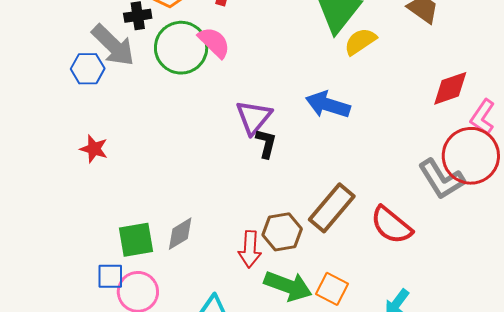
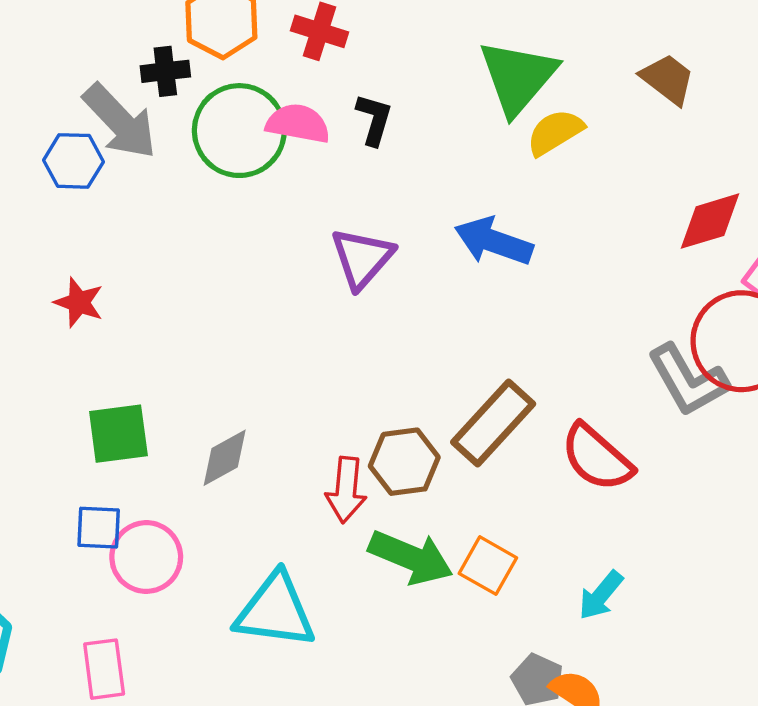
pink semicircle: (214, 42) -> (298, 124), turned -36
black L-shape: (266, 143) -> (374, 119), moved
green square: (136, 240) -> (118, 434), moved

